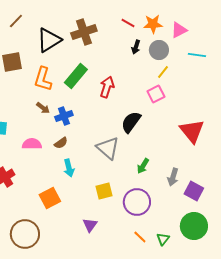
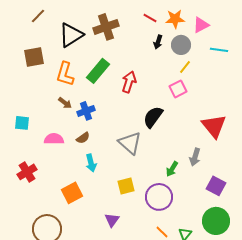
green arrow: (143, 166) -> (172, 169), moved
gray arrow: (173, 177) -> (195, 157), moved

